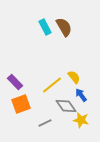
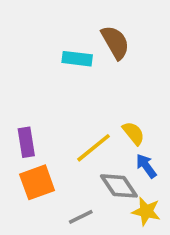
cyan rectangle: (45, 27) -> (77, 59), moved, turned -56
purple rectangle: (15, 82) -> (26, 142), turned 35

